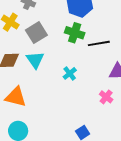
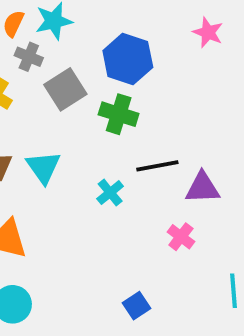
gray square: (36, 33) -> (65, 89), moved
black line: (99, 43) -> (157, 166), moved

